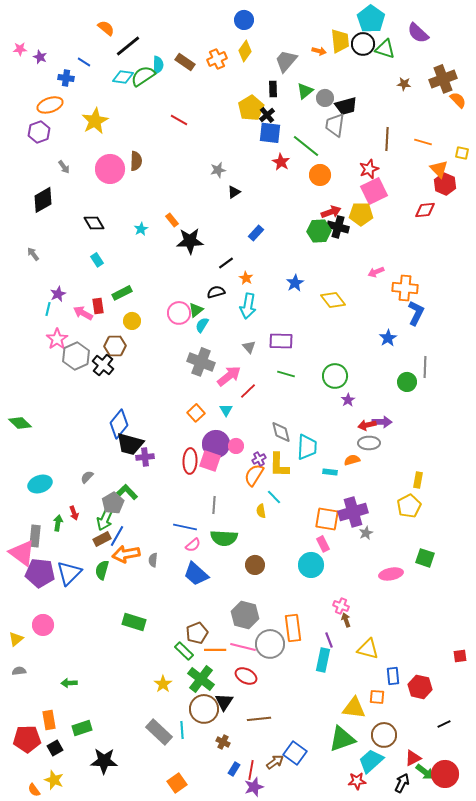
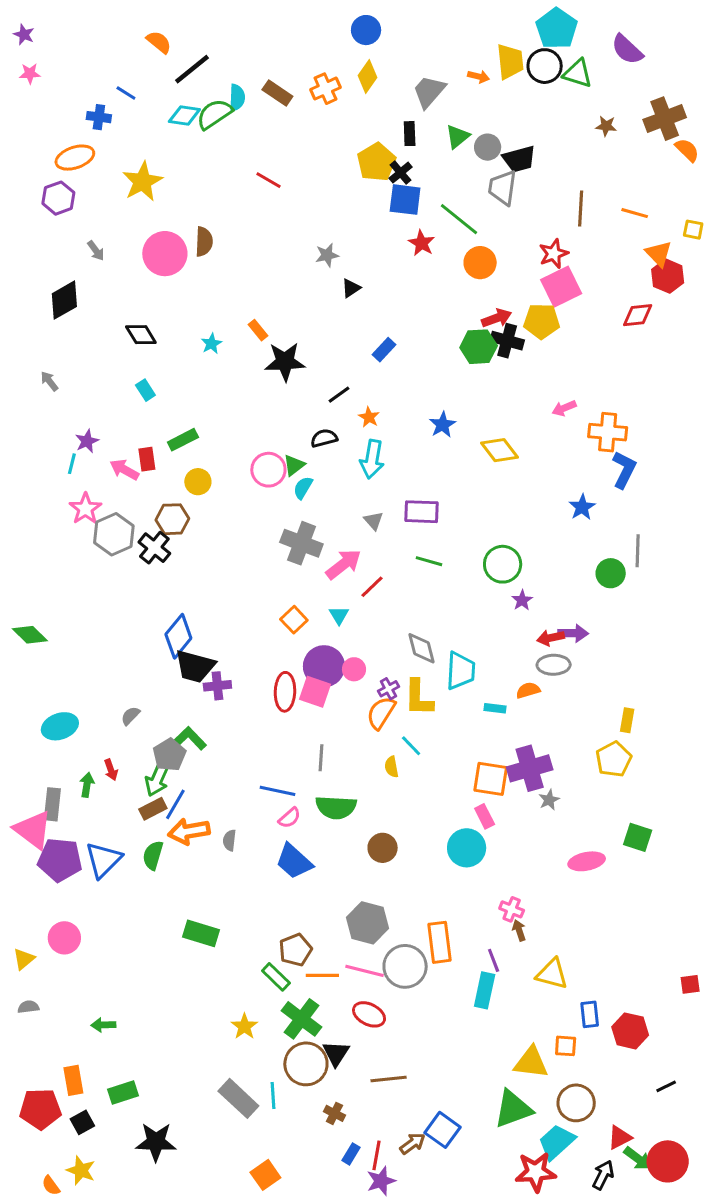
purple star: (40, 57) -> (24, 35), moved
red star: (357, 781) -> (536, 1172), size x1.5

